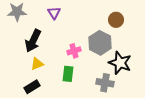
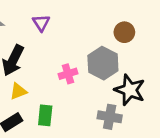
green rectangle: (68, 74) -> (45, 115), moved

